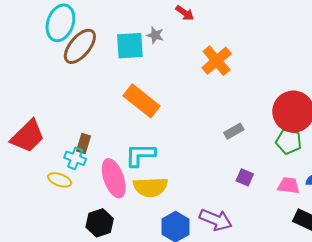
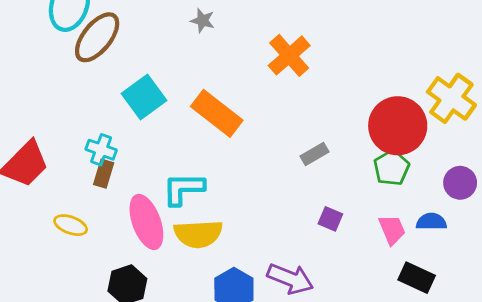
cyan square: (130, 46) -> (144, 97), moved, turned -32
orange rectangle: (142, 101) -> (217, 113), moved
green pentagon: (289, 141) -> (392, 168), turned 30
cyan cross: (75, 158) -> (101, 150), moved
pink trapezoid: (289, 185) -> (392, 230), turned 60

